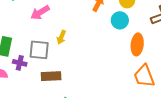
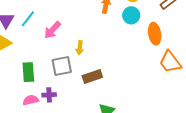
purple cross: (20, 63) -> (49, 95), moved
brown rectangle: (51, 76) -> (92, 76), moved

